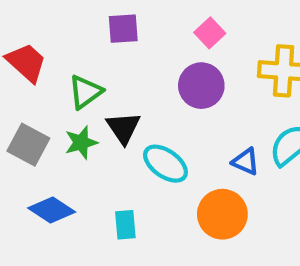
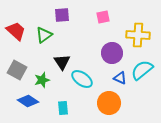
pink square: (210, 33) -> (103, 17), turned 32
purple circle: (201, 86) -> (112, 53), moved
green triangle: (85, 92) -> (44, 35), moved
green star: (81, 143) -> (42, 80), moved

